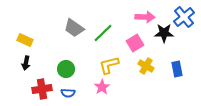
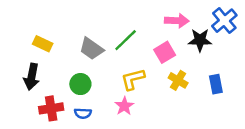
gray trapezoid: (74, 28) -> (91, 49), moved
yellow rectangle: (25, 40) -> (43, 44), moved
black arrow: (26, 63) -> (32, 77), size x1.5

